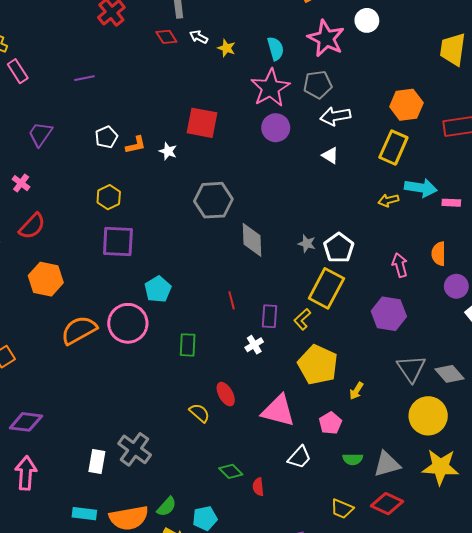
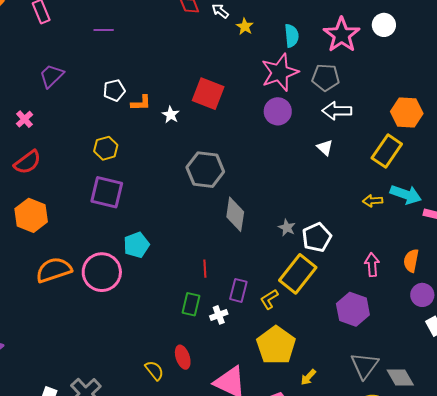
green rectangle: (188, 345) -> (191, 304), moved

